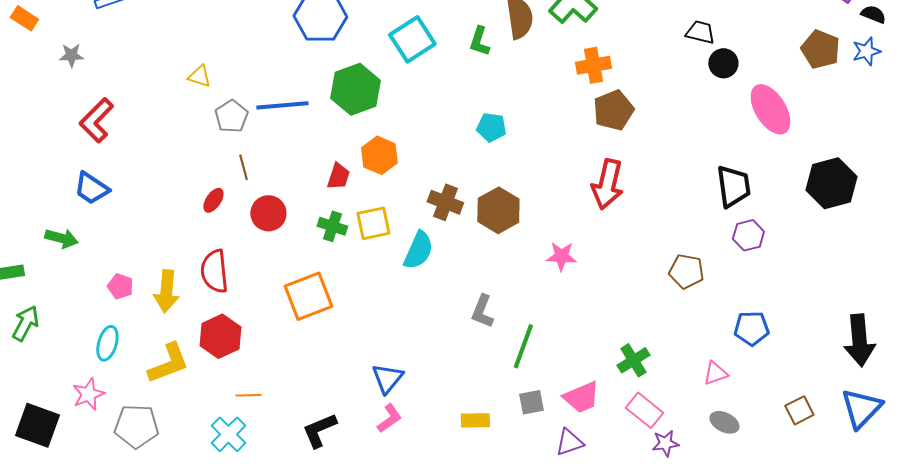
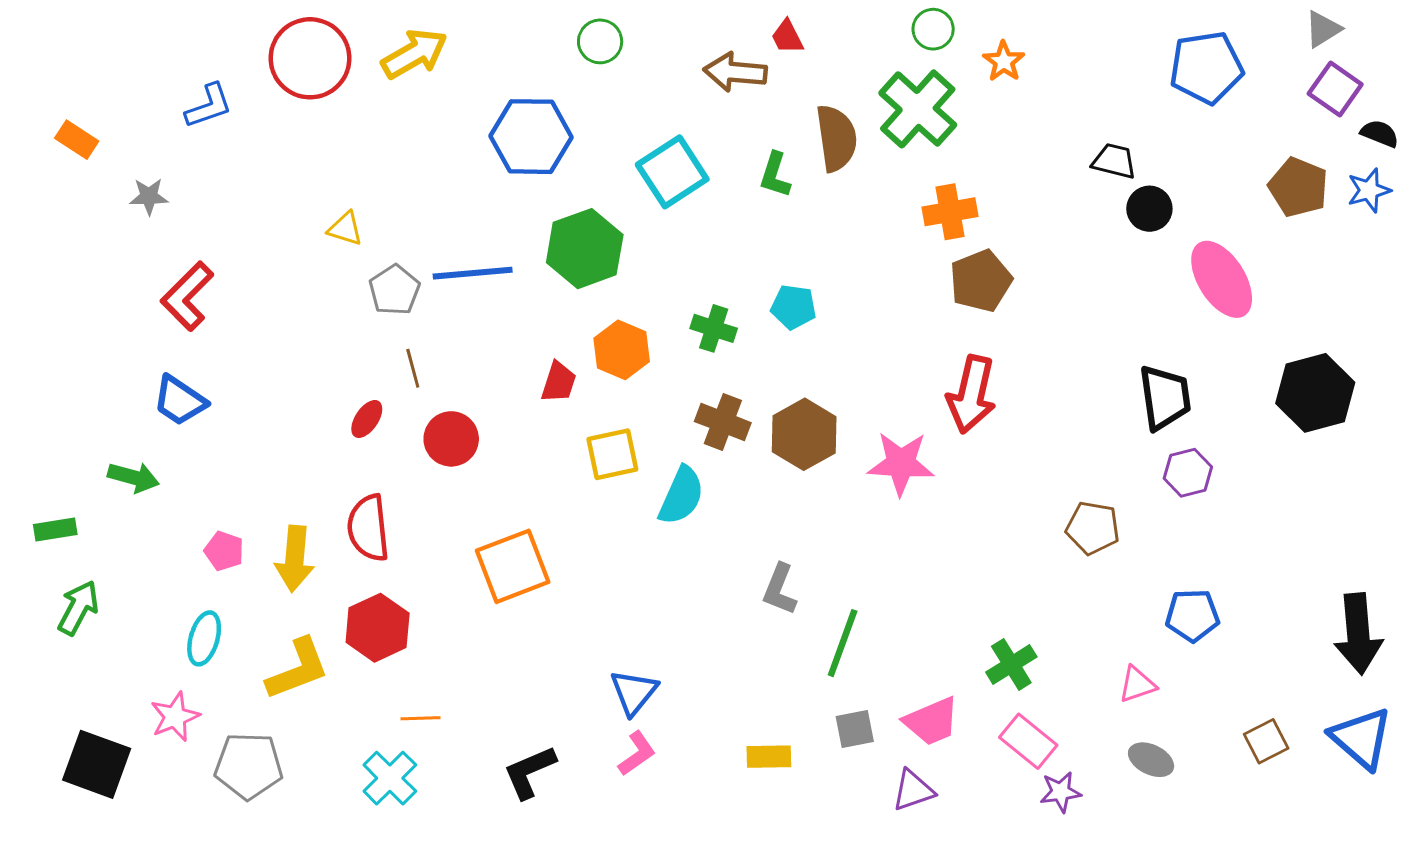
green cross: (332, 226) -> (714, 328), moved
pink star: (561, 256) -> (901, 463), moved, size x1.4
blue triangle: (861, 408) -> (1361, 738), turned -33

